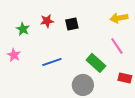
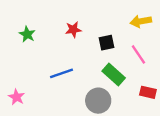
red star: (47, 21) -> (73, 30), moved
black square: (72, 24) -> (106, 43), moved
pink star: (14, 55) -> (17, 97), moved

